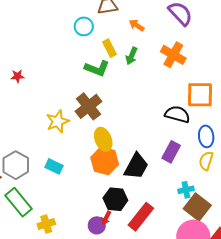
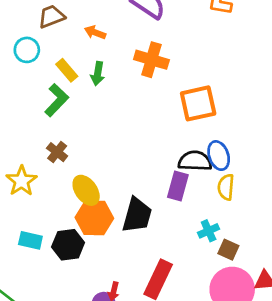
green L-shape: (97, 68) -> (57, 100), turned -55
brown cross: (88, 106) -> (57, 152), size x0.6
black semicircle: (177, 114) -> (195, 161), moved
black hexagon: (115, 199) -> (68, 245), moved
brown square: (197, 207) -> (228, 250), size x0.6

